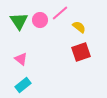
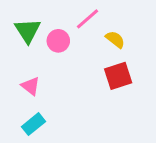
pink circle: (40, 20) -> (58, 41), moved

